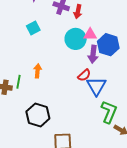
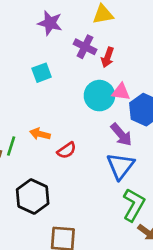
purple arrow: (93, 54) -> (121, 135), moved, turned -54
orange arrow: (38, 71) -> (40, 134), turned -88
red semicircle: (84, 75) -> (67, 150), moved

